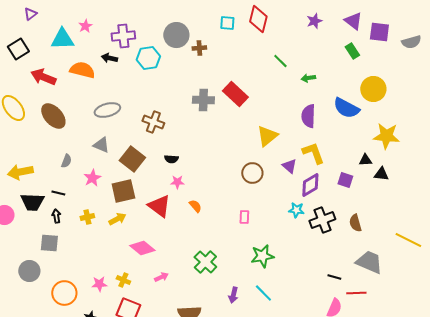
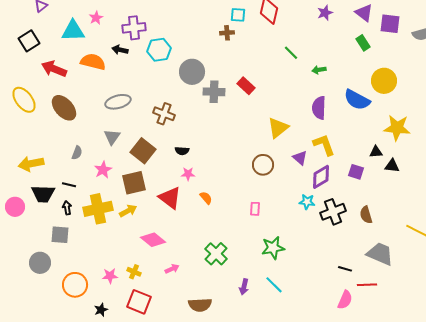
gray circle: (176, 35) -> (192, 72), moved
brown cross: (199, 48) -> (227, 33), moved
red rectangle: (235, 94) -> (246, 86), size x0.7
gray triangle: (101, 145) -> (112, 137), turned 42
yellow cross: (87, 217) -> (98, 209), size x2.0

